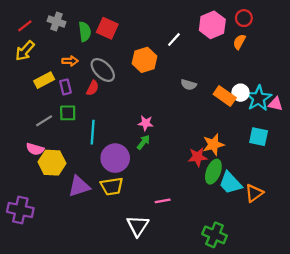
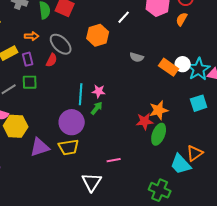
cyan line: (93, 132) -> (81, 94), moved
cyan square: (259, 137) -> (199, 103), turned -30
cyan trapezoid: (230, 183) -> (181, 164), moved

